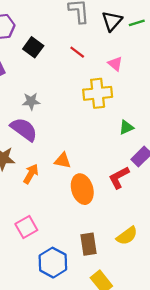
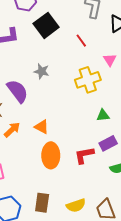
black square: (33, 47) -> (46, 25), size x1.4
yellow cross: (98, 93) -> (88, 80), turned -30
gray star: (31, 101) -> (42, 71), moved

